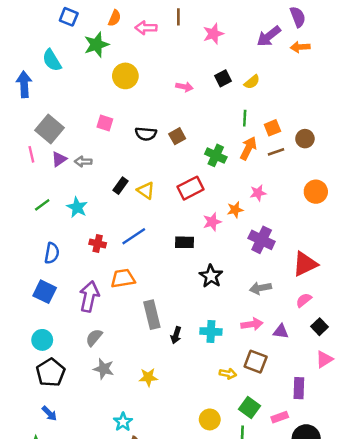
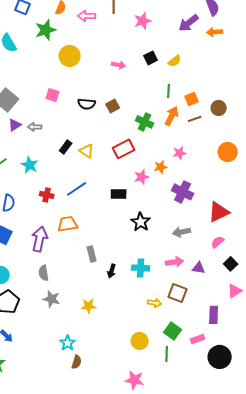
gray rectangle: (152, 315) -> (92, 254), size x0.7
gray semicircle: (94, 338) -> (44, 273), turned -49

